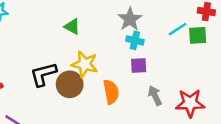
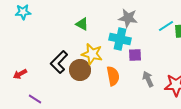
gray star: (130, 19) -> (128, 18), turned -30
cyan cross: (135, 40) -> (120, 39), moved, size x1.5
black L-shape: (43, 74) -> (59, 62), turned -30

